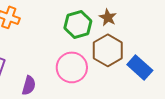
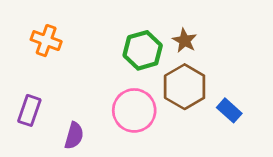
blue rectangle: (140, 67) -> (229, 110), size x0.7

